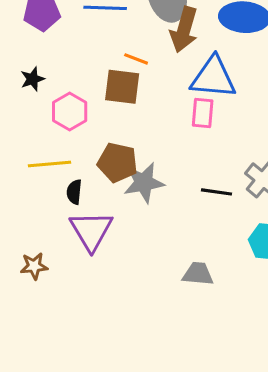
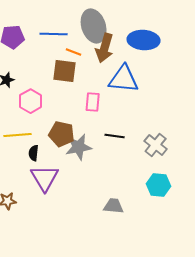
orange line: (136, 59) -> (74, 52), moved
brown square: (122, 87) -> (65, 71), moved
pink rectangle: (203, 113) -> (93, 102), moved
black line: (216, 192) -> (115, 136), moved

